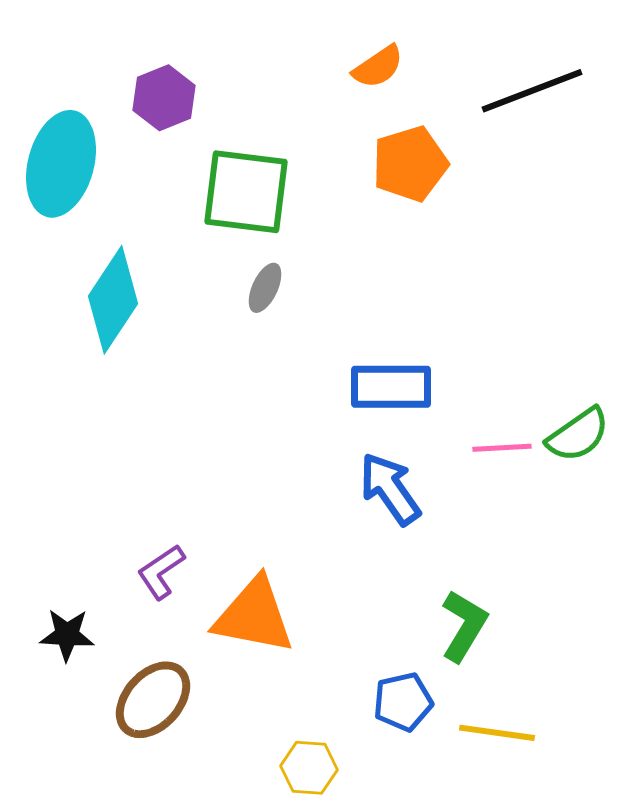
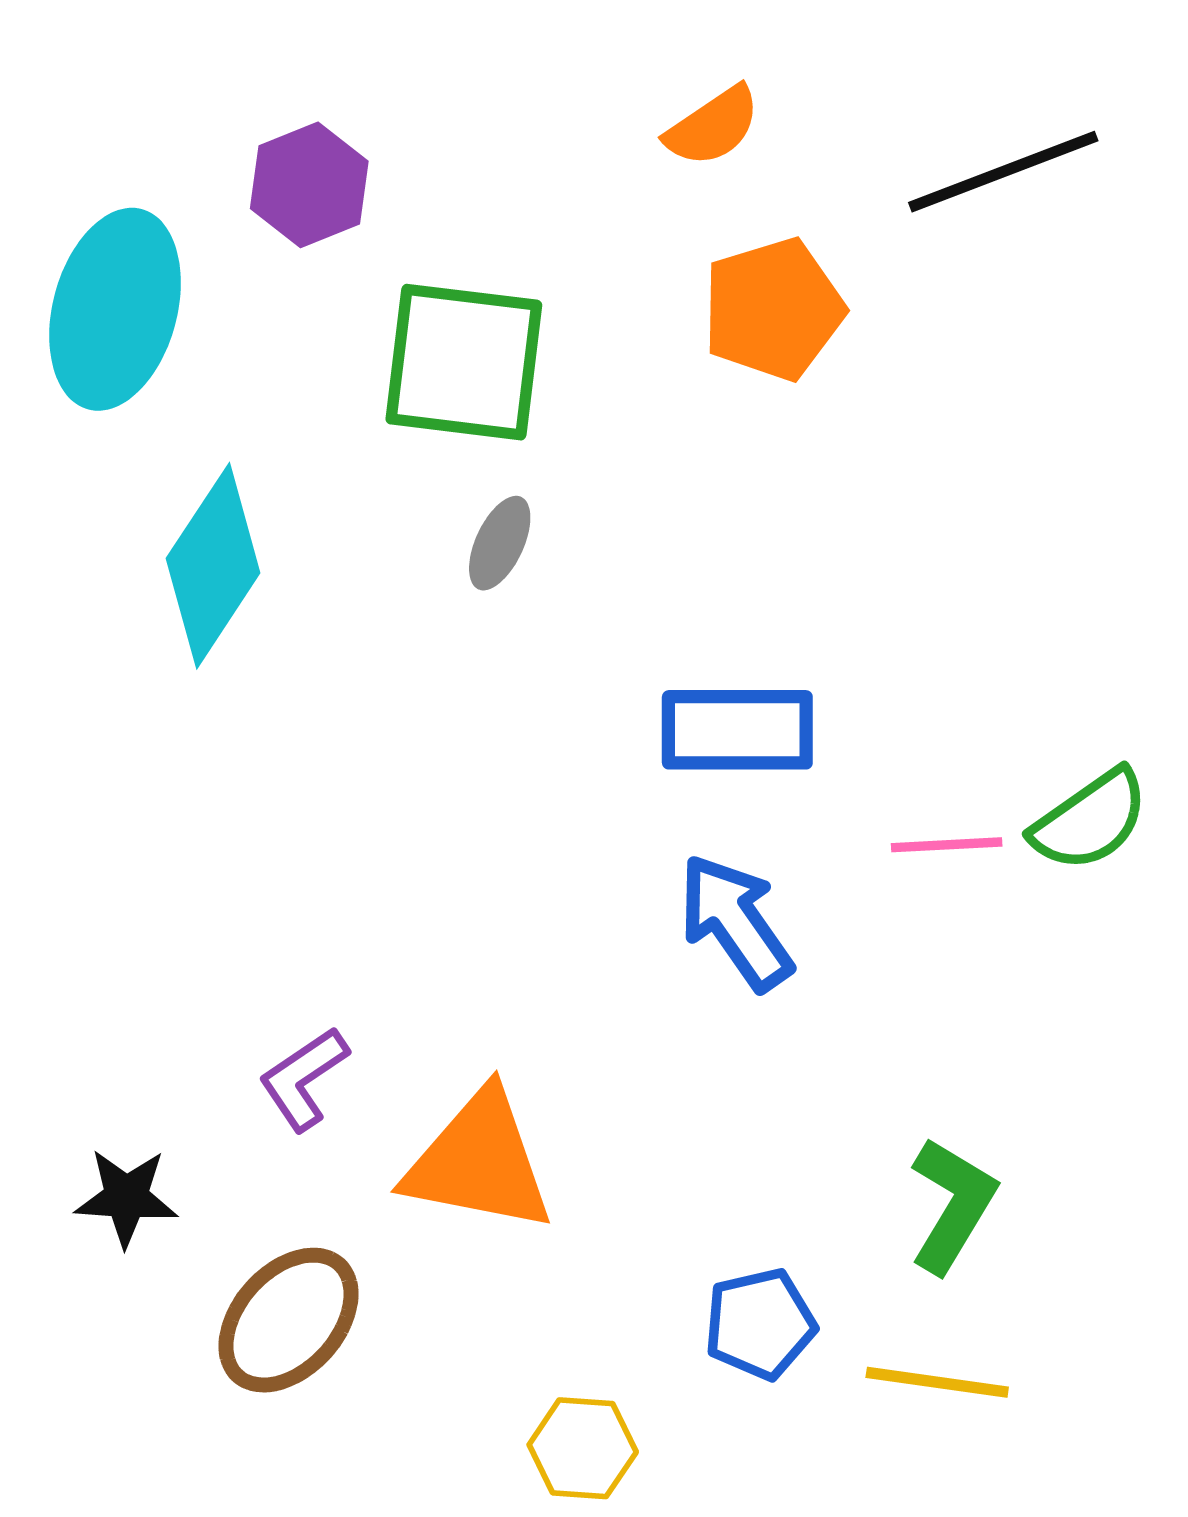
green L-shape: (464, 626) -> (952, 1205), moved

